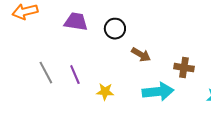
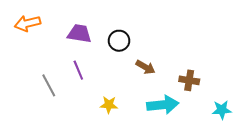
purple line: (75, 75) -> (78, 70), moved

